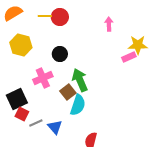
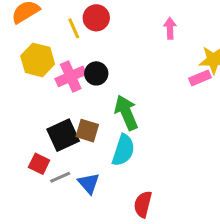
yellow line: (45, 16) -> (74, 28), moved, turned 64
pink cross: (43, 78) -> (71, 76), moved
brown square: (68, 92) -> (87, 131), moved, turned -35
black square: (17, 99) -> (63, 135), moved

